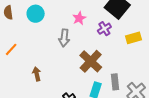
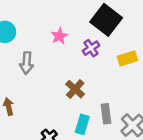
gray arrow: (64, 38) -> (27, 63), moved
brown cross: (91, 61) -> (75, 89), size x0.7

